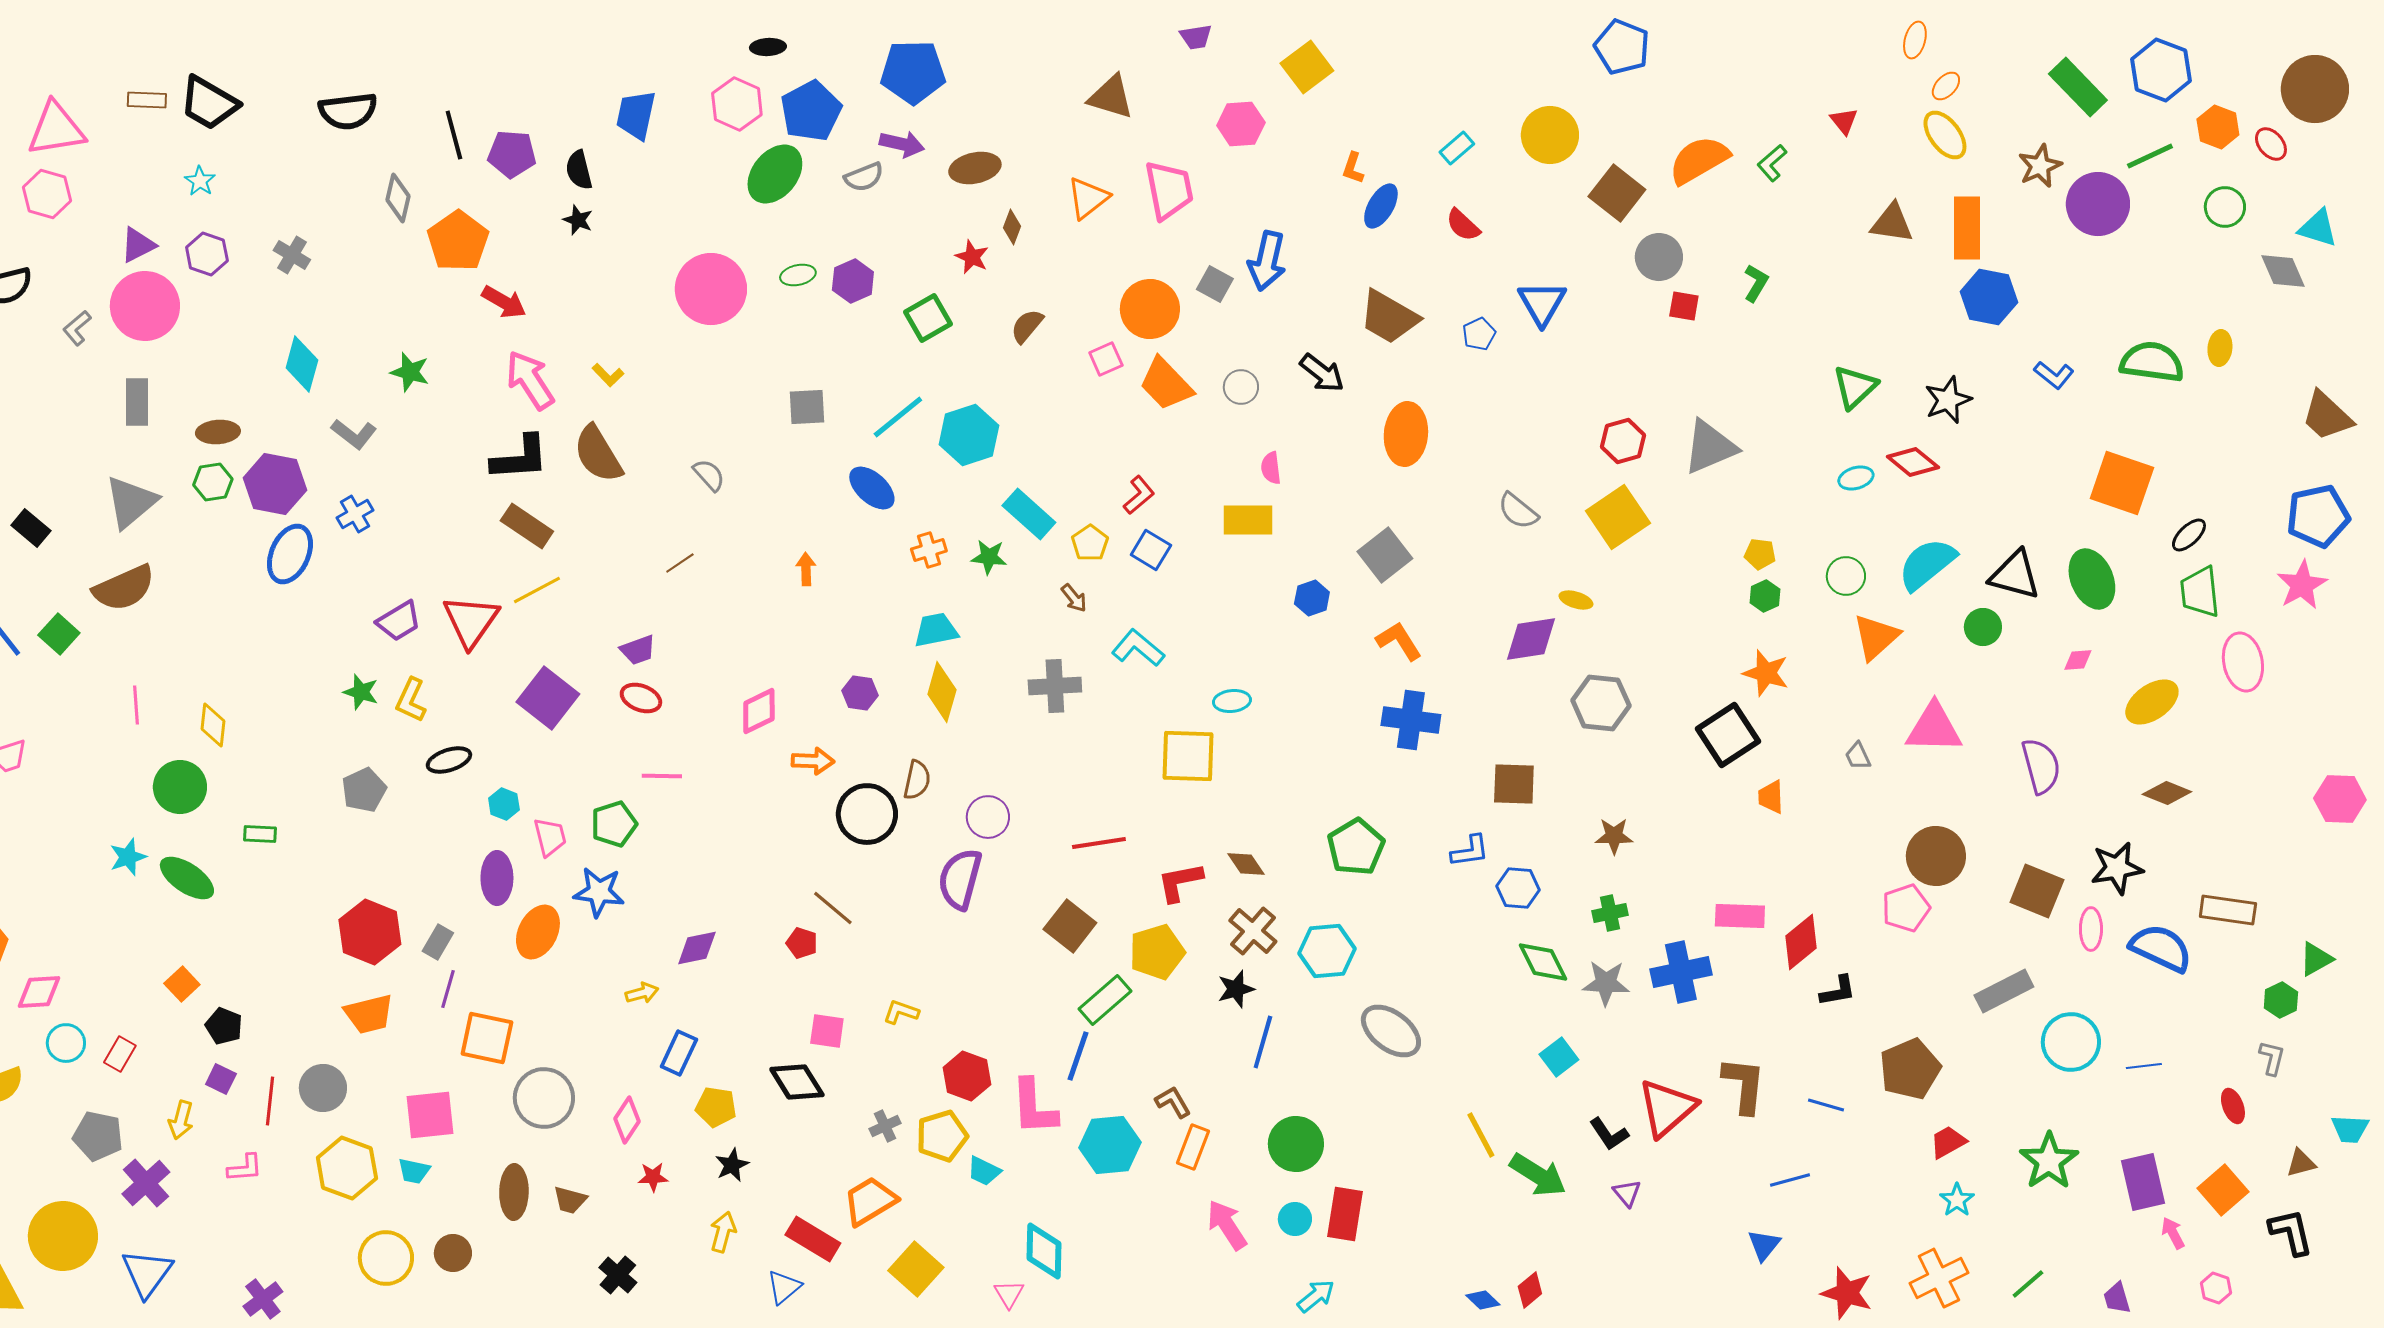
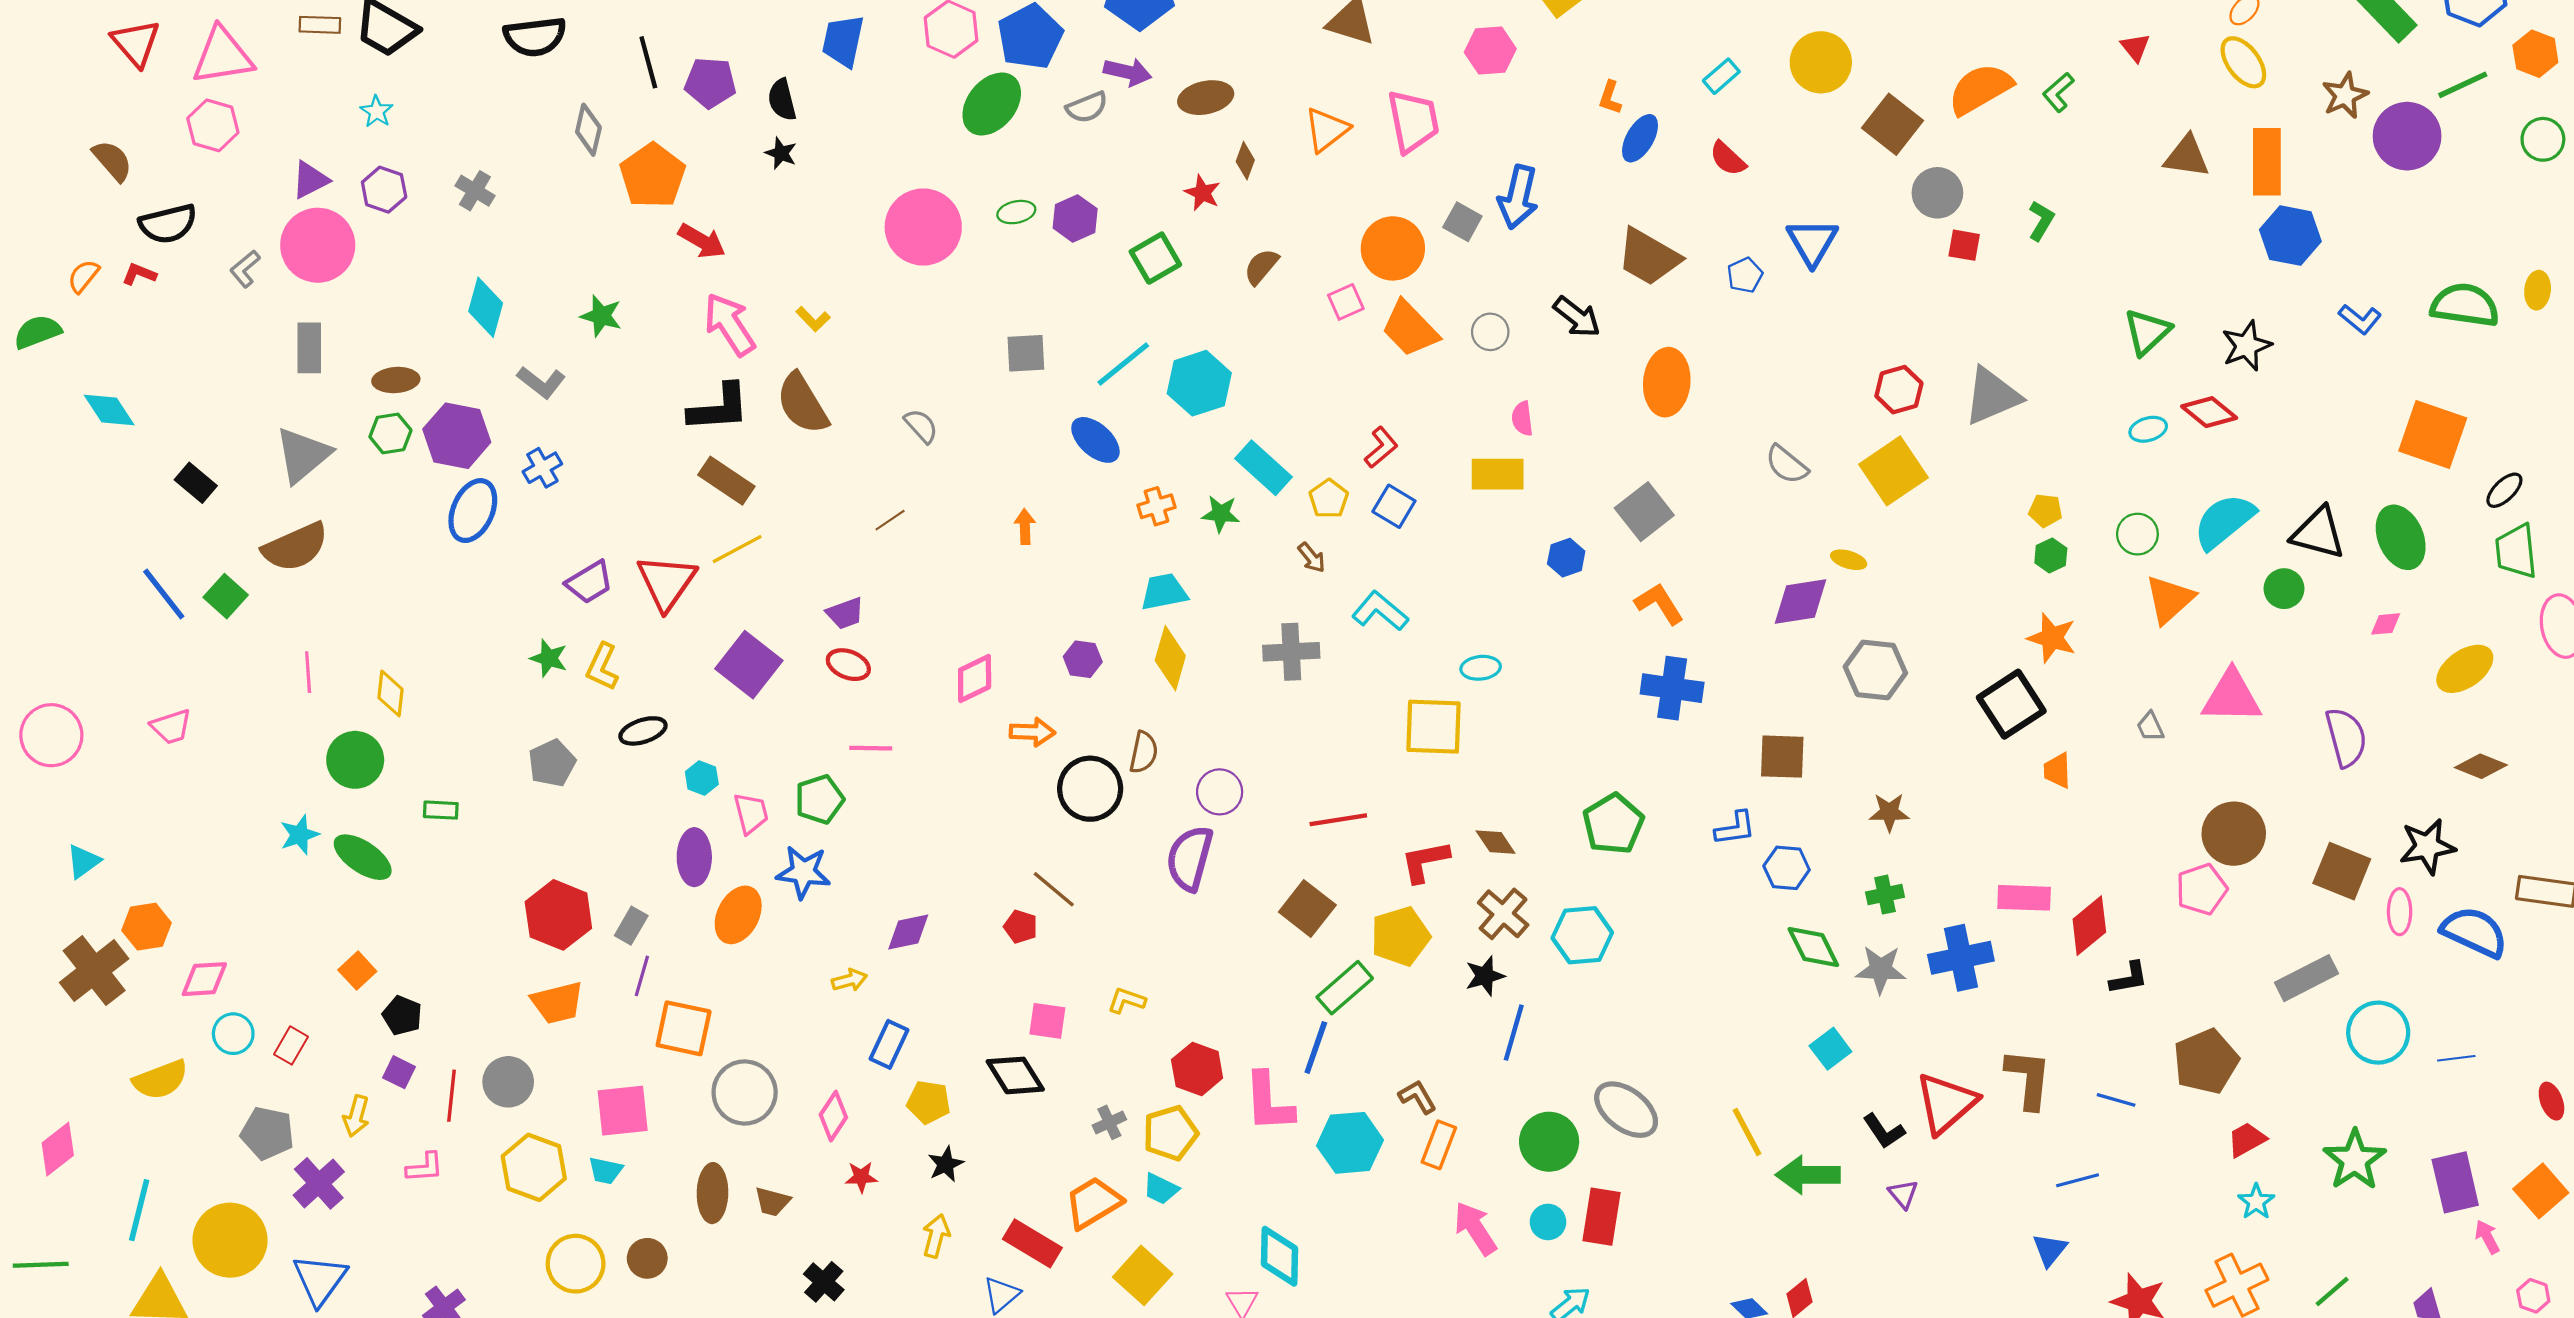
gray ellipse: (1391, 1031) -> (1626, 1110), moved
cyan trapezoid: (984, 1171) -> (1161, 1189), moved
green arrow: (1538, 1175) -> (1808, 1175), turned 148

